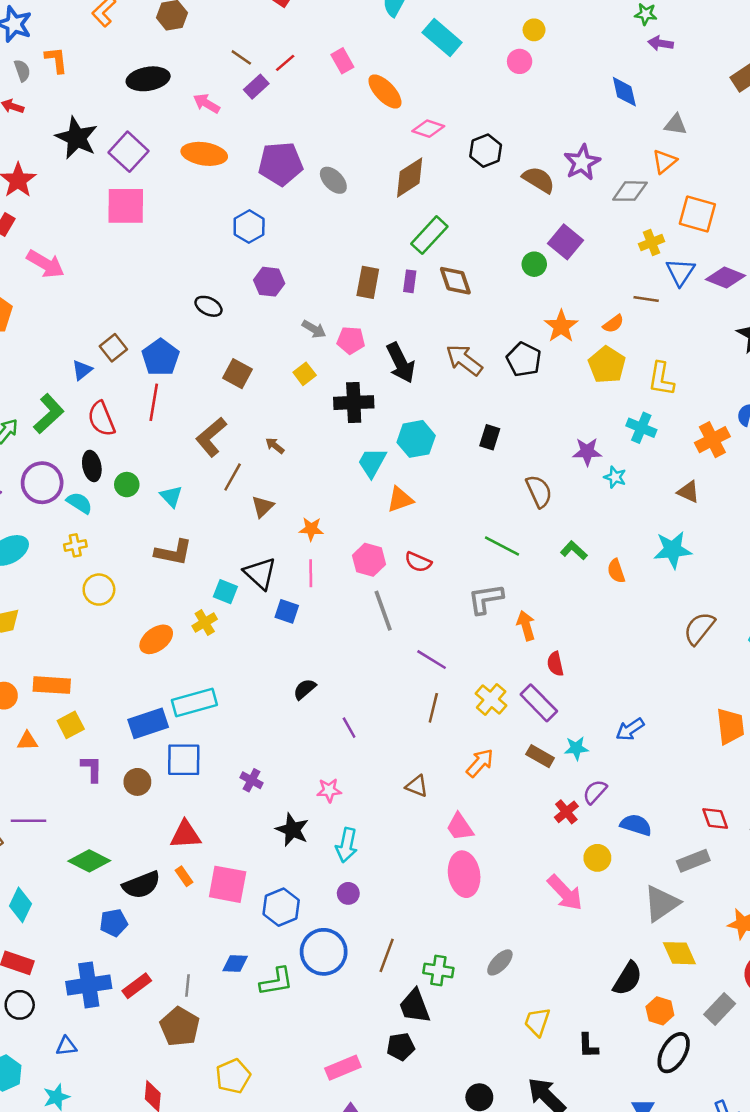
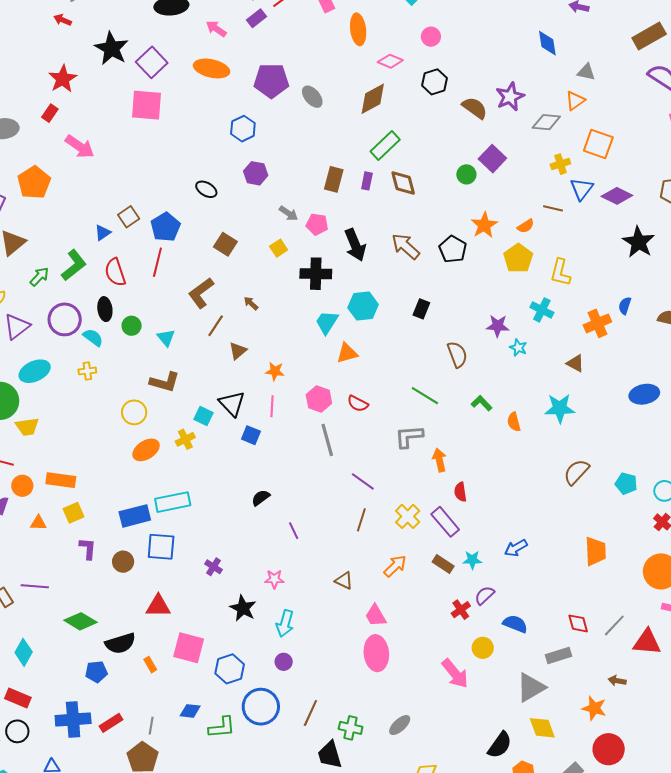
pink circle: (520, 61) -> (431, 37), moved
orange ellipse: (385, 91) -> (358, 29), turned 32
yellow circle: (99, 590) -> (134, 412), moved
orange rectangle: (184, 876) -> (150, 665), moved

